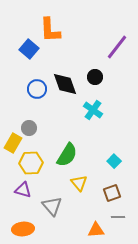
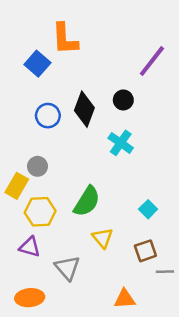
black diamond: (65, 84) -> (84, 109), turned 40
gray line: (118, 217) -> (165, 272), moved

